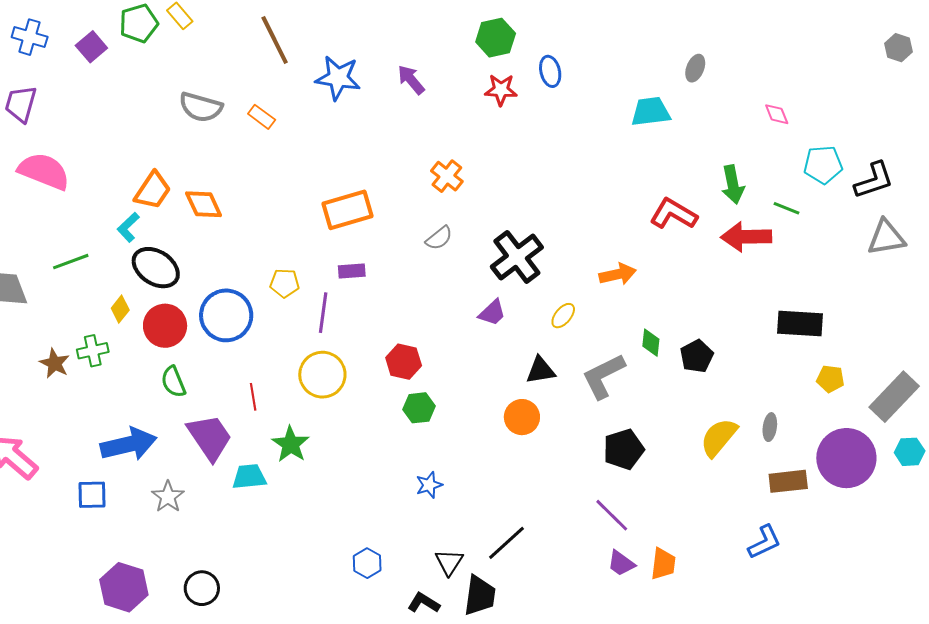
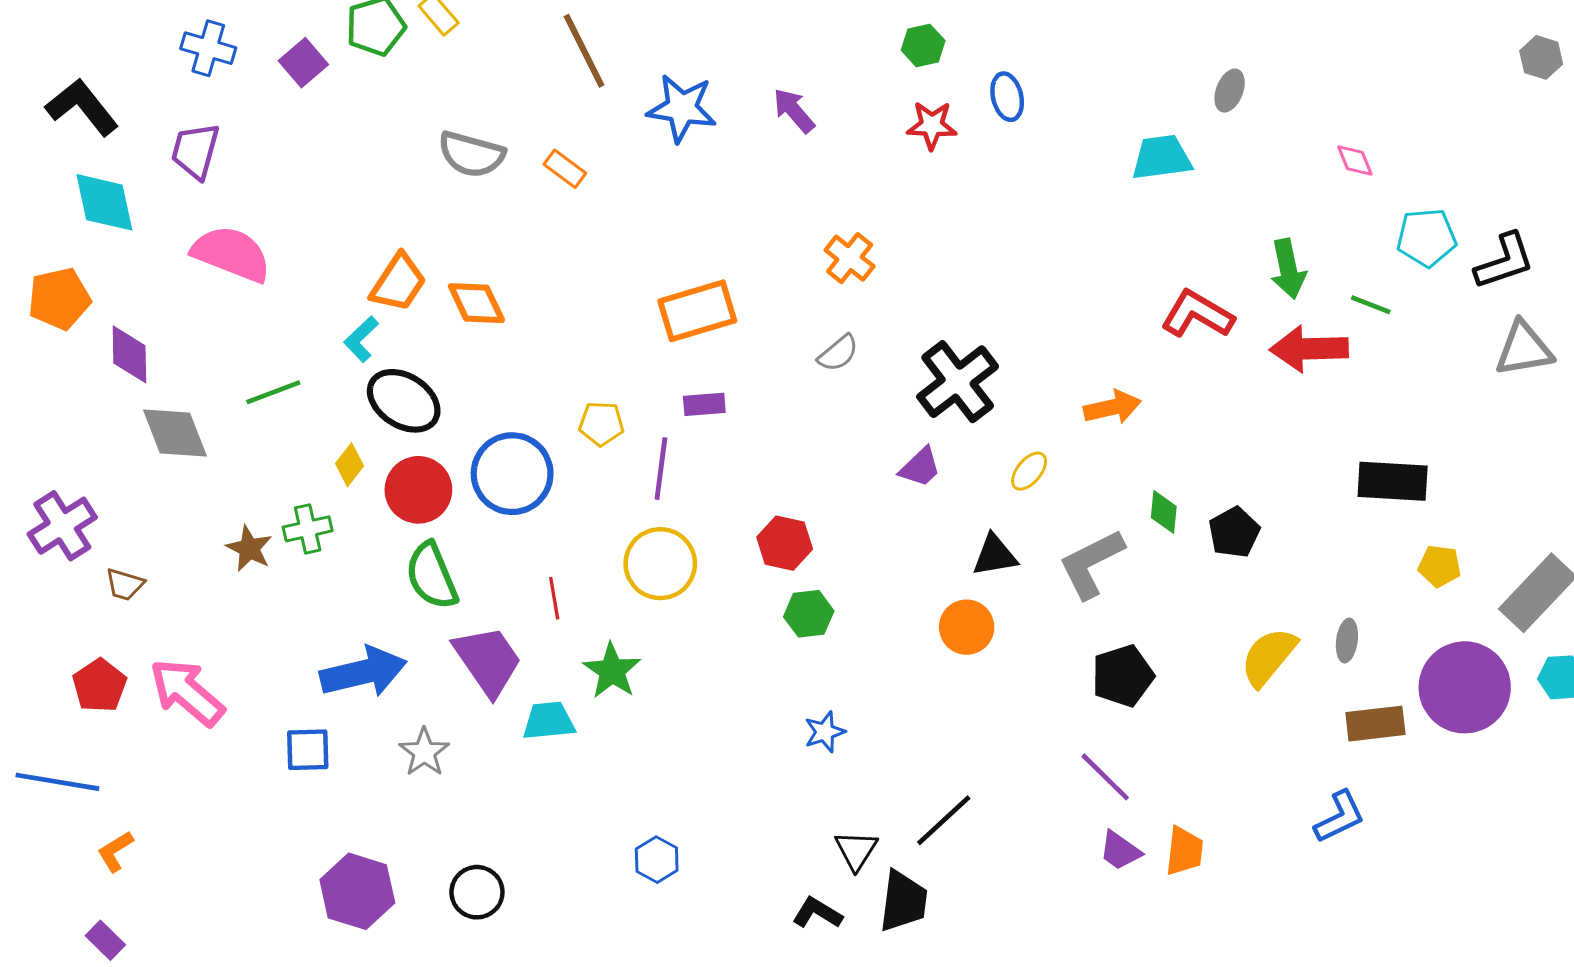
green hexagon: (496, 38) -> (923, 45), size x0.7
green semicircle: (173, 382) -> (432, 576), size x1.4
blue hexagon: (367, 563) -> (657, 860), moved

